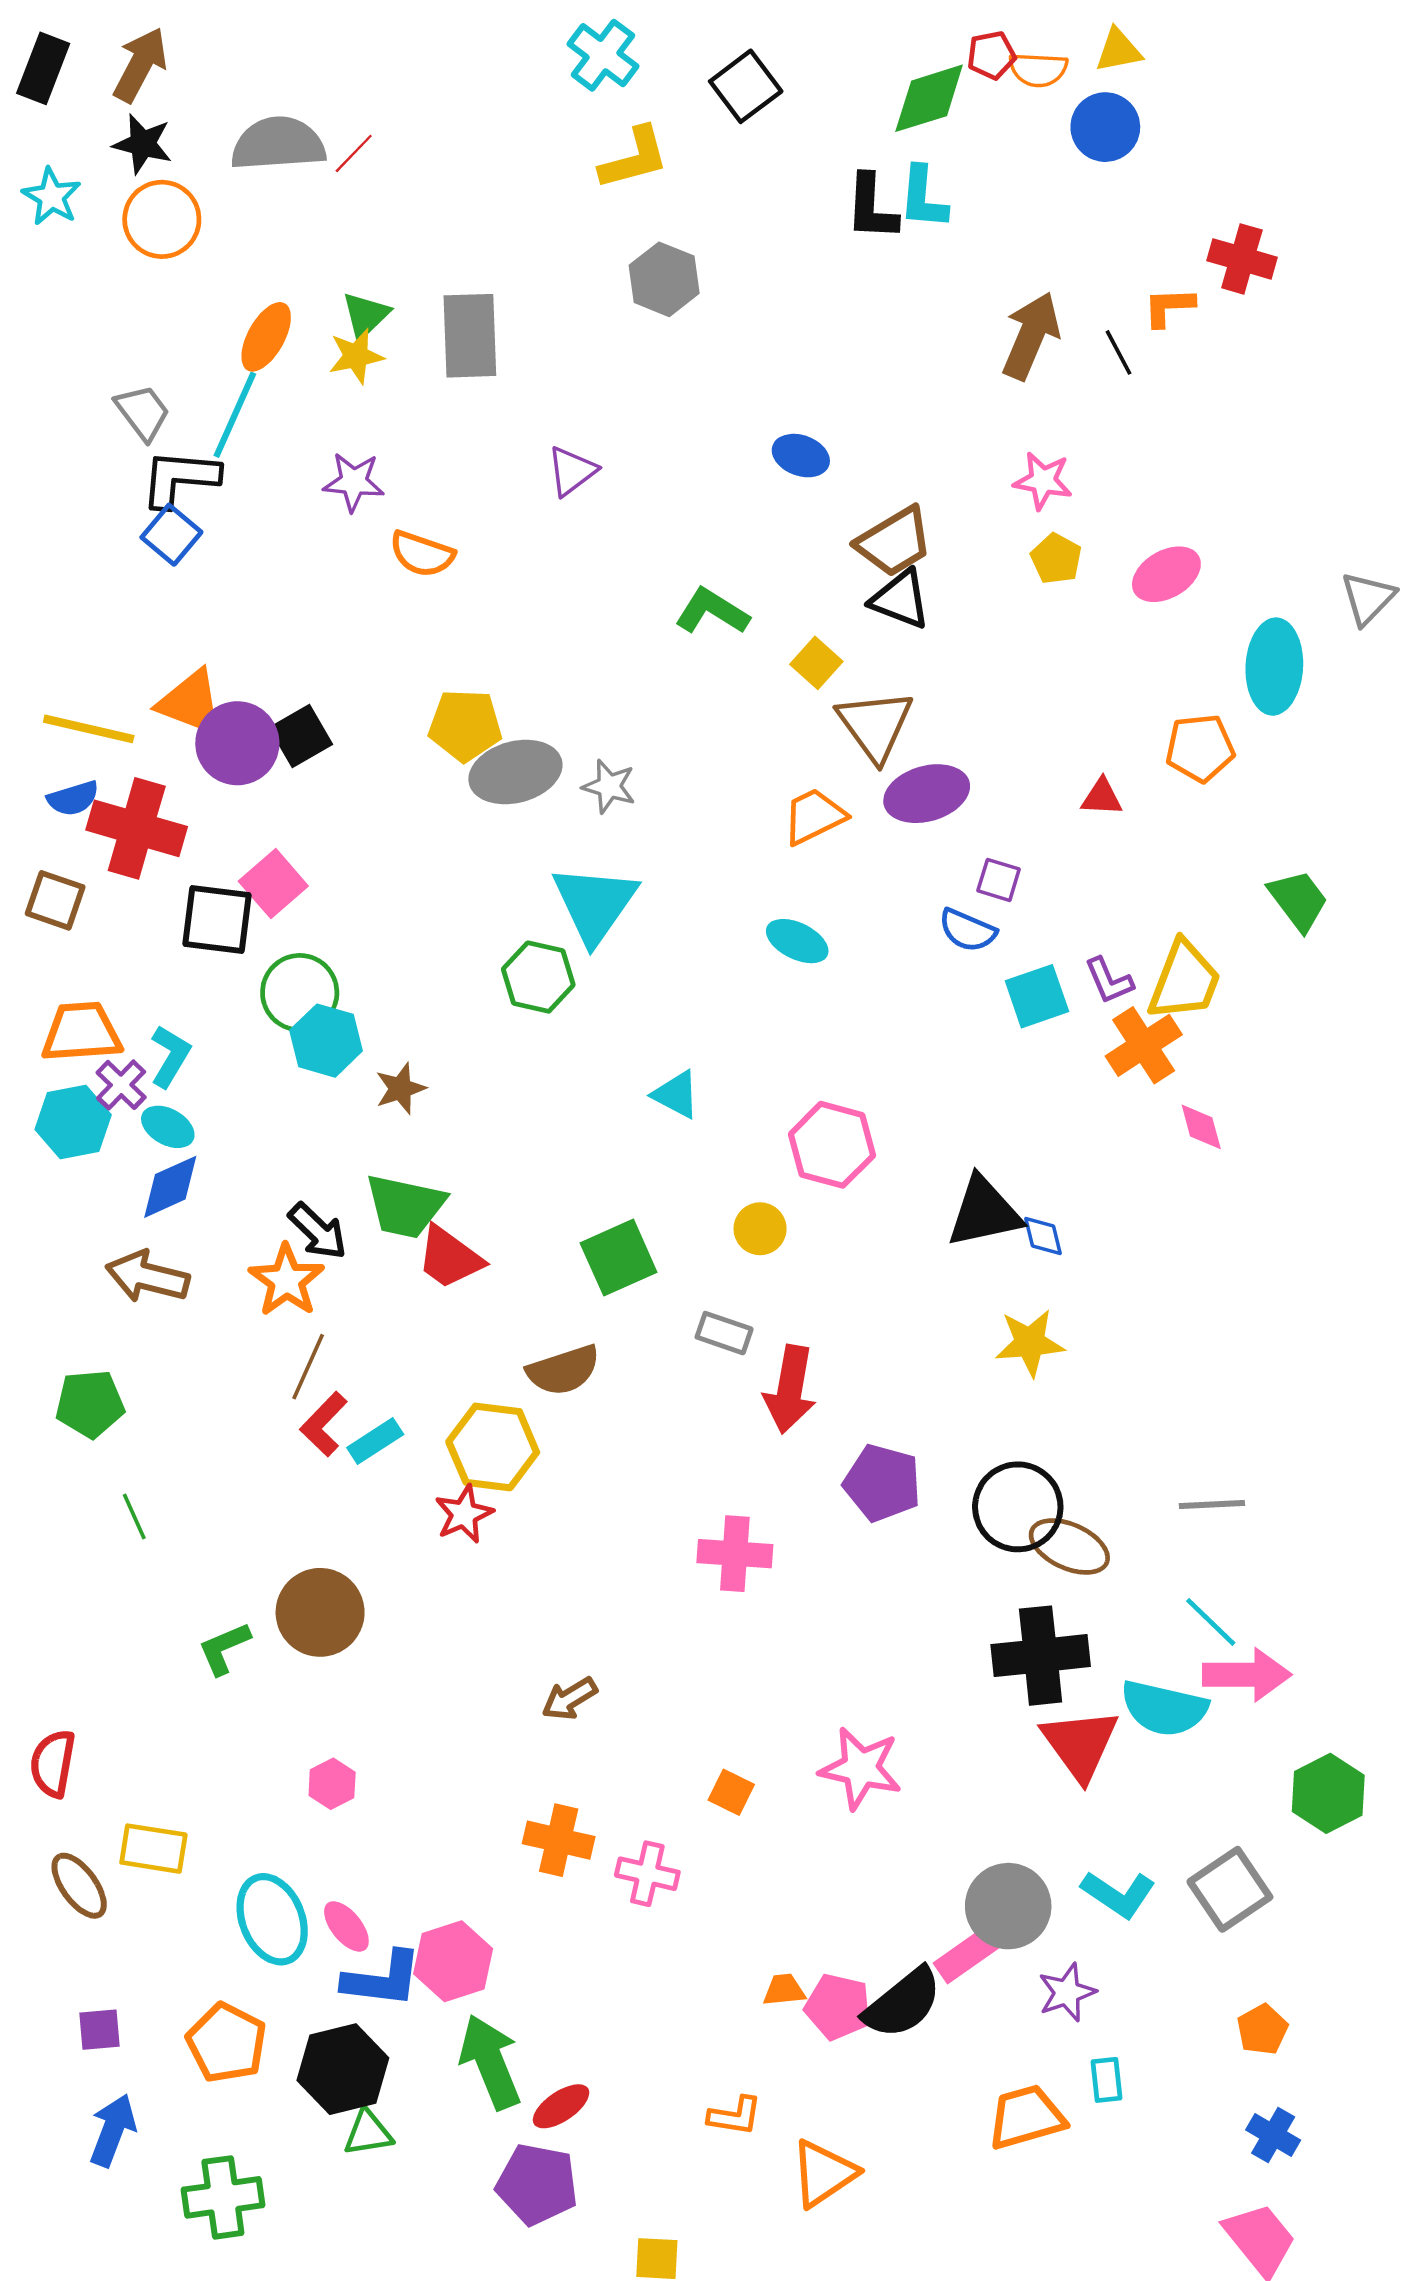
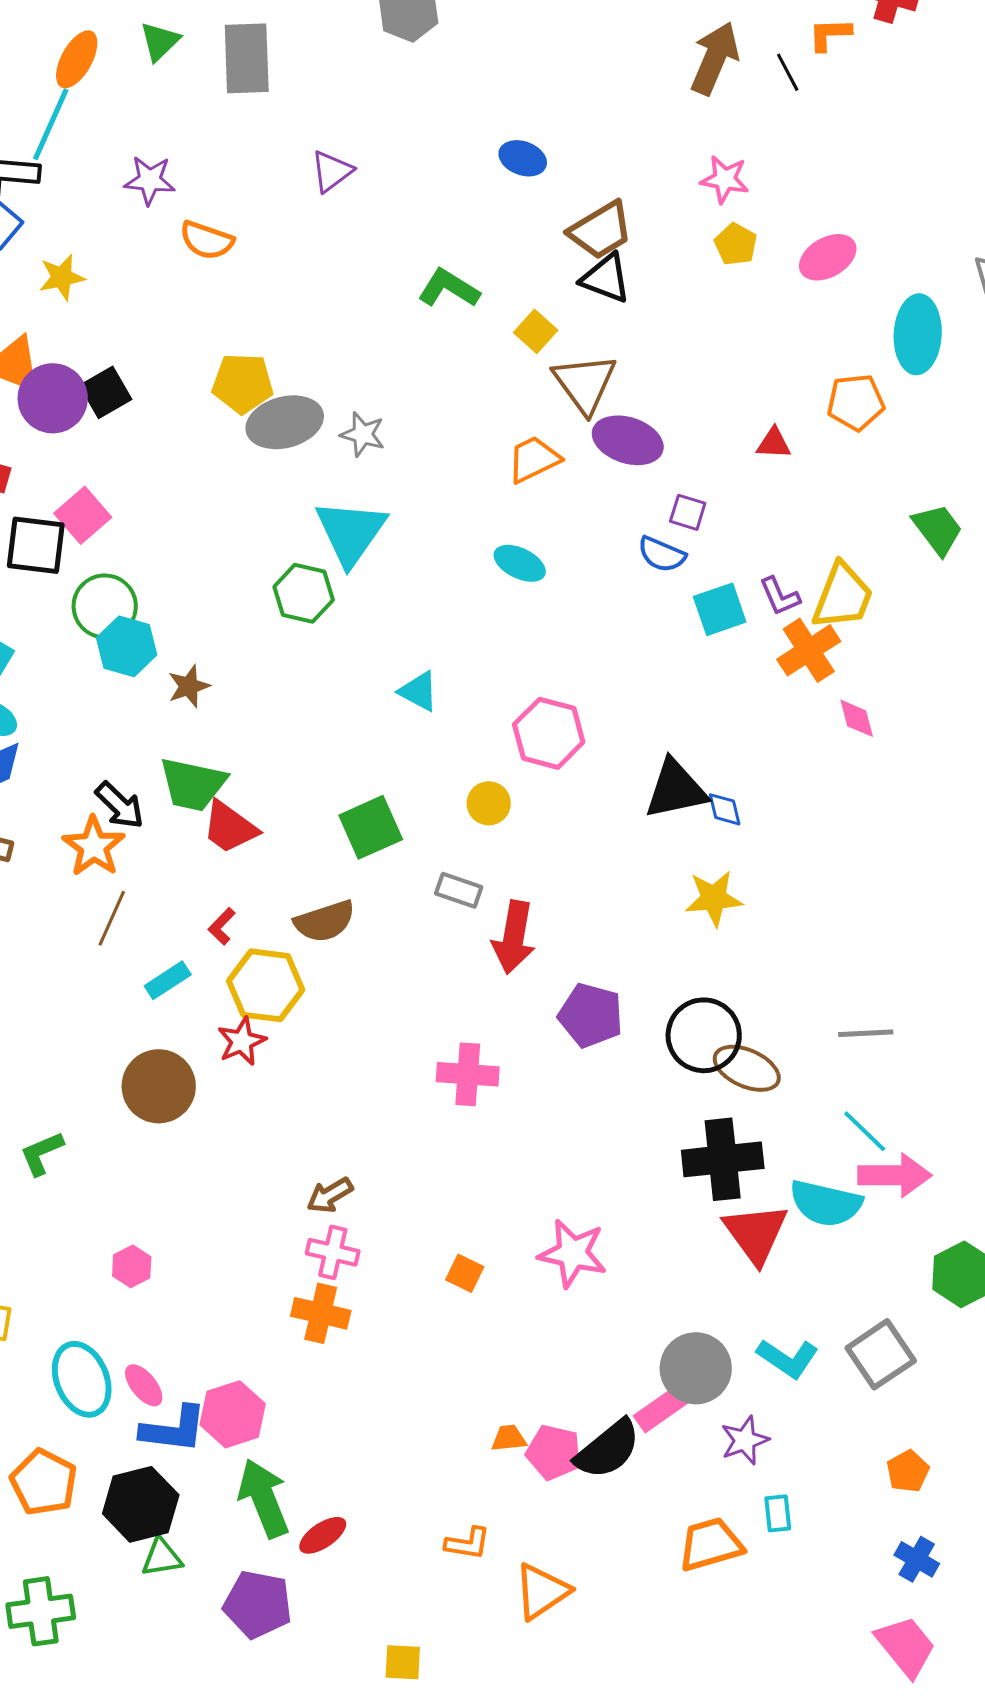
yellow star: (356, 356) -> (62, 277), moved
purple ellipse: (927, 794) -> (628, 440), turned 34
red L-shape: (324, 1424) -> (222, 926), moved, size x0.7
brown circle: (320, 1612) -> (159, 1086), moved
pink cross: (647, 1874) -> (333, 1252), moved
purple pentagon: (537, 2184) -> (258, 1604), moved

